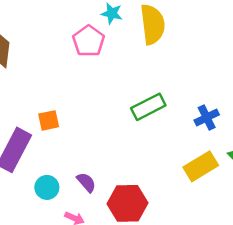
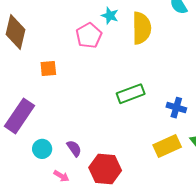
blue cross: (207, 118) -> (176, 108), turned 36
orange square: (49, 120) -> (48, 69), moved

